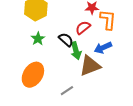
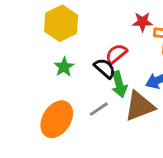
red semicircle: (83, 28) -> (116, 54), moved
gray line: (67, 91) -> (99, 109), moved

